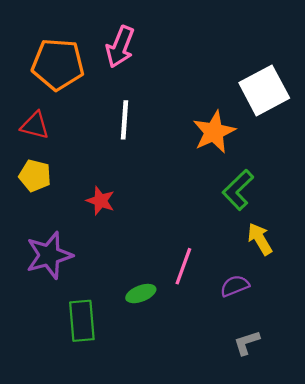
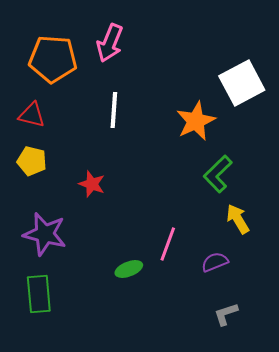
purple star: (49, 255) -> (45, 234), turned 30
green rectangle: (82, 321) -> (39, 294), moved

